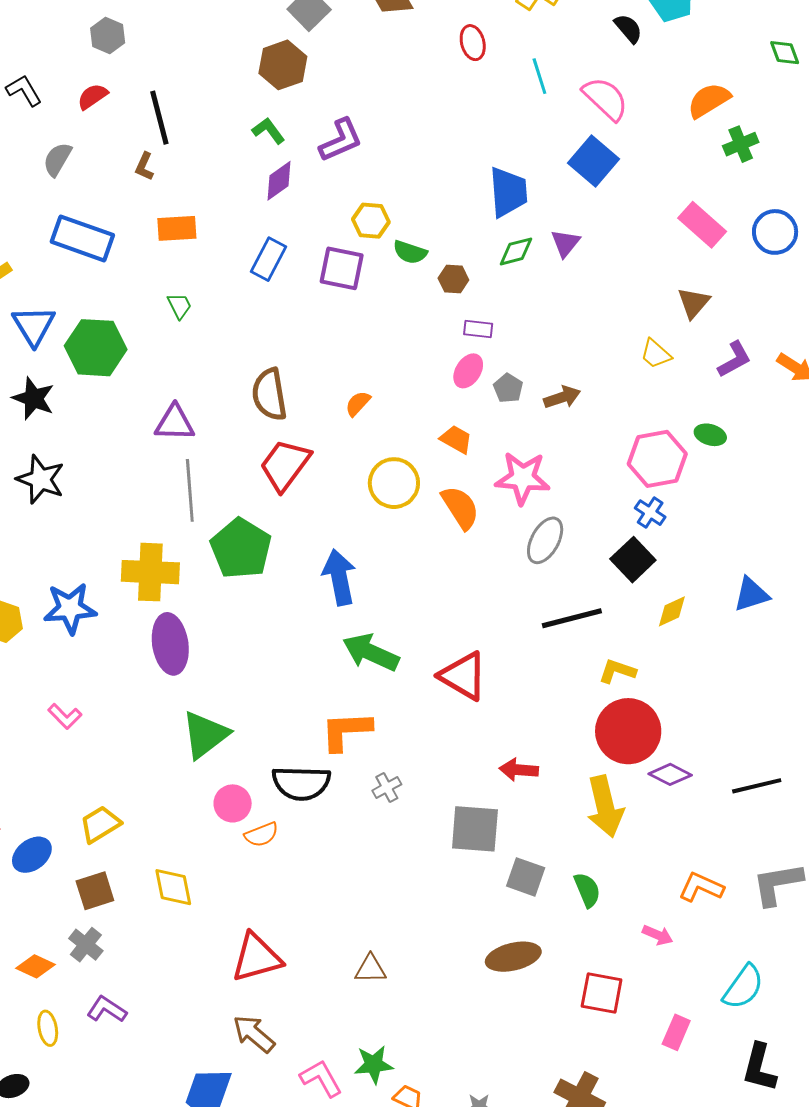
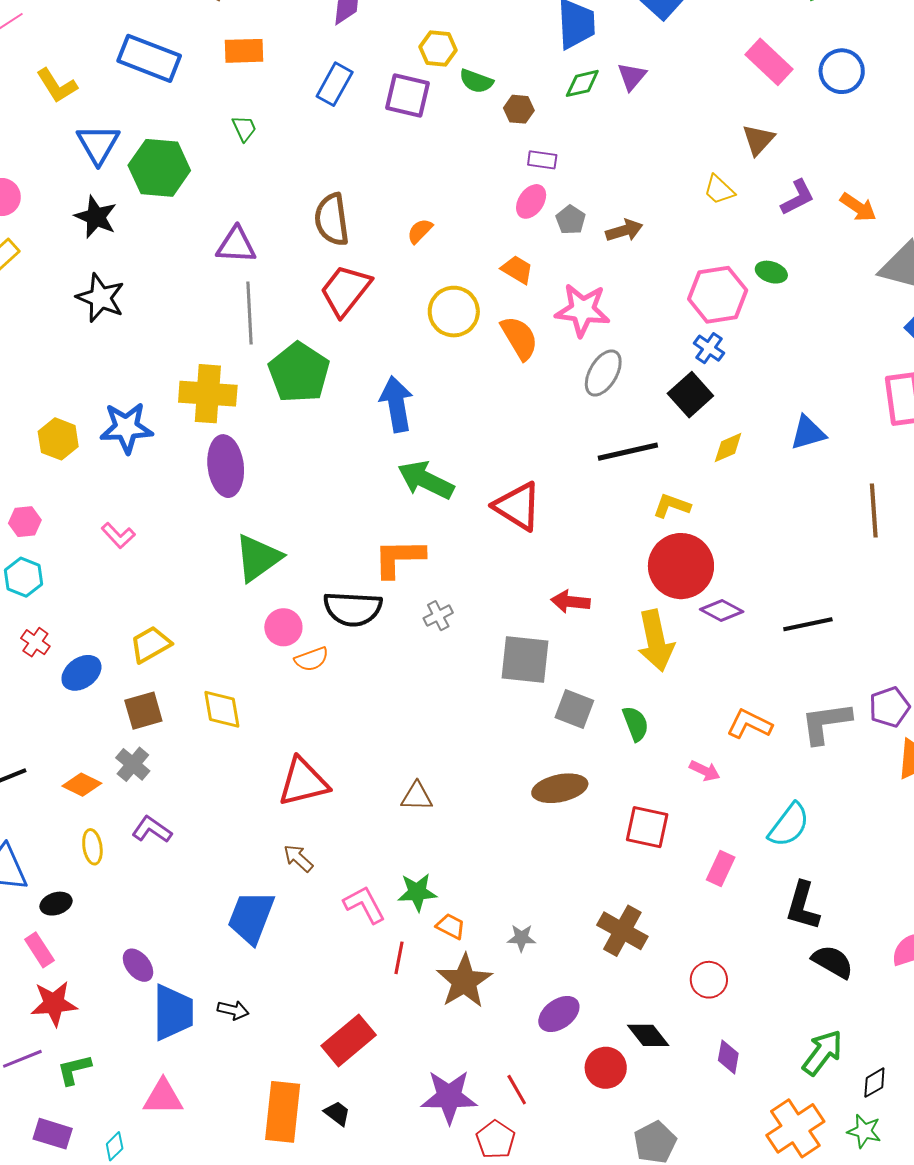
brown arrow: (254, 1034) -> (298, 858), size x0.7

